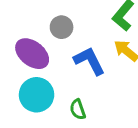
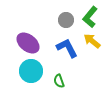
gray circle: (62, 27) -> (66, 20), moved

